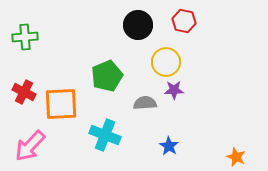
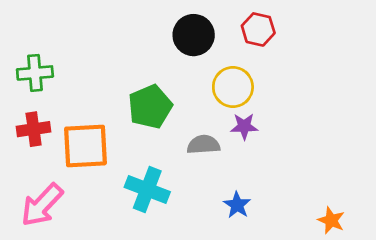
green cross: (25, 37) -> (35, 73), moved
red cross: (24, 92) -> (34, 129), turned -35

